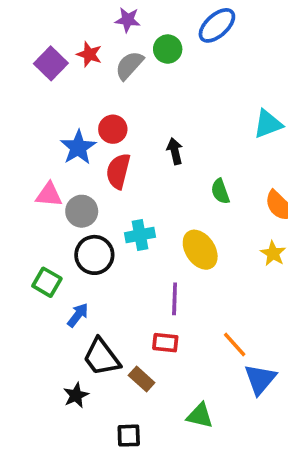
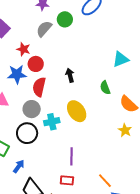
red star: (89, 54) -> (23, 49), moved
blue star: (78, 147) -> (17, 74), turned 30
green semicircle: (220, 191) -> (105, 88), moved
gray circle: (82, 211) -> (32, 109), moved
yellow ellipse: (200, 250) -> (77, 111), moved

